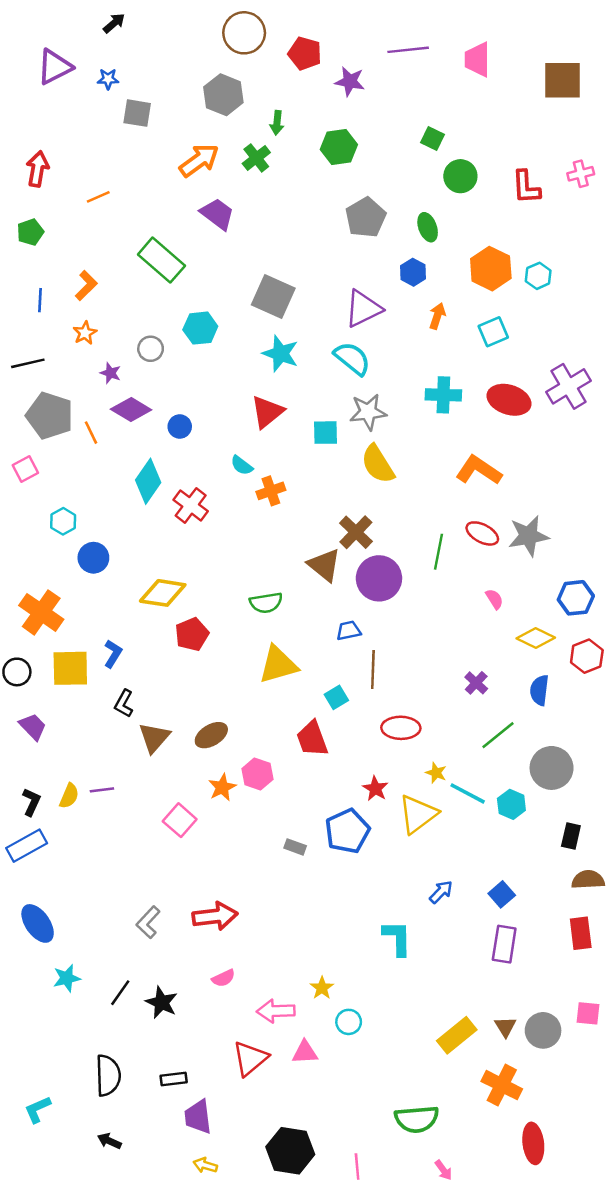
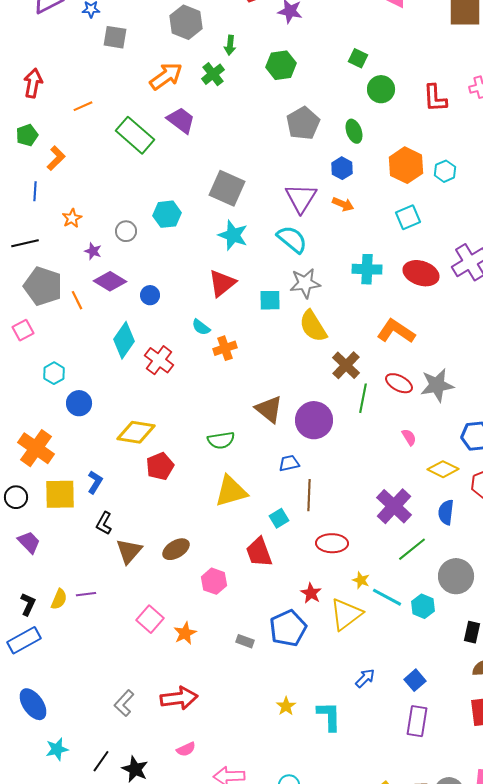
green rectangle: (161, 260) -> (135, 135), moved
orange L-shape: (86, 286) -> (56, 158), moved
purple triangle: (363, 309) -> (301, 198), turned -32
orange arrow: (437, 316) -> (343, 204), moved, turned 95
brown cross: (356, 532) -> (346, 365), moved
purple cross: (476, 683) -> (394, 506), size x1.8
orange star: (222, 787) -> (185, 633), moved
yellow star: (322, 988) -> (286, 706), moved

